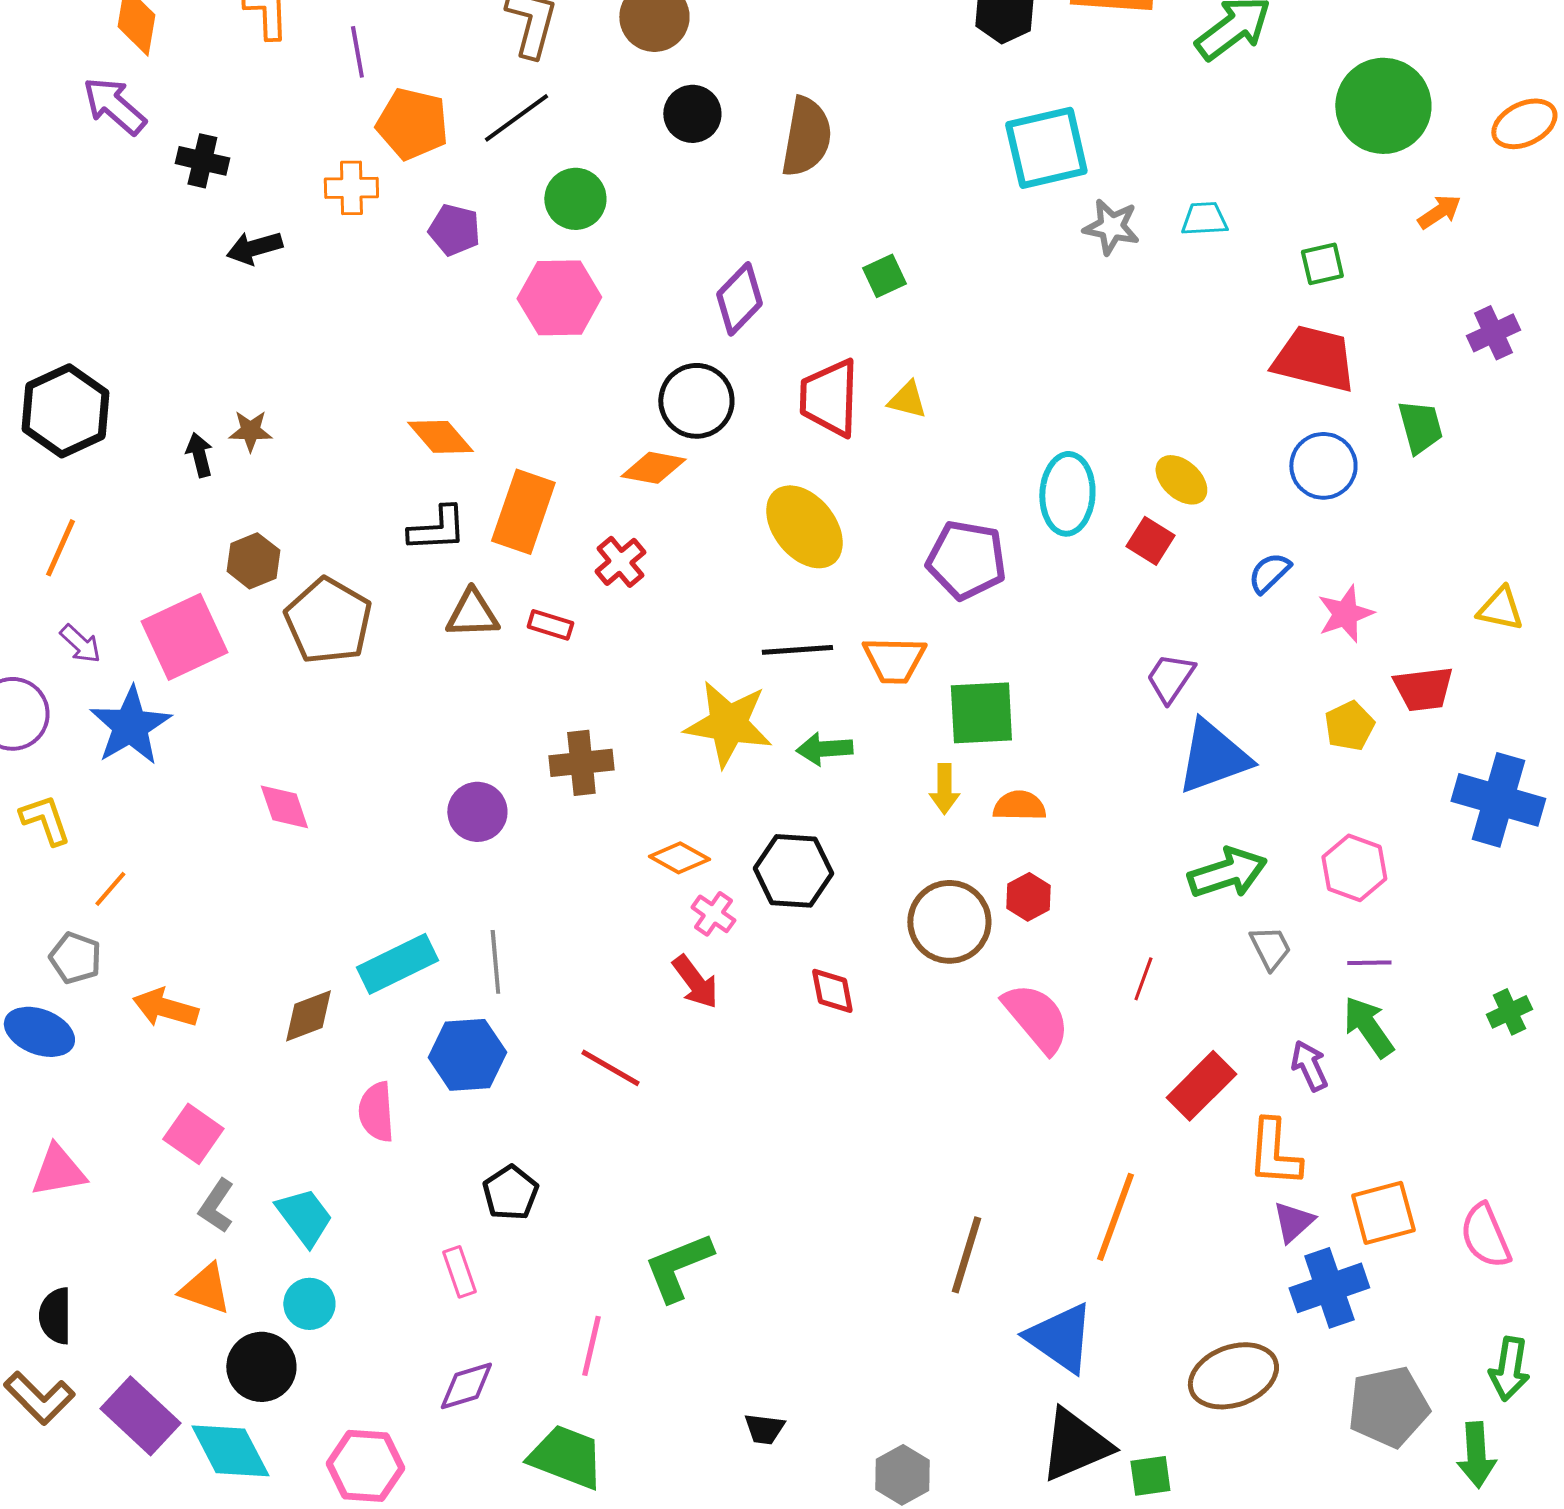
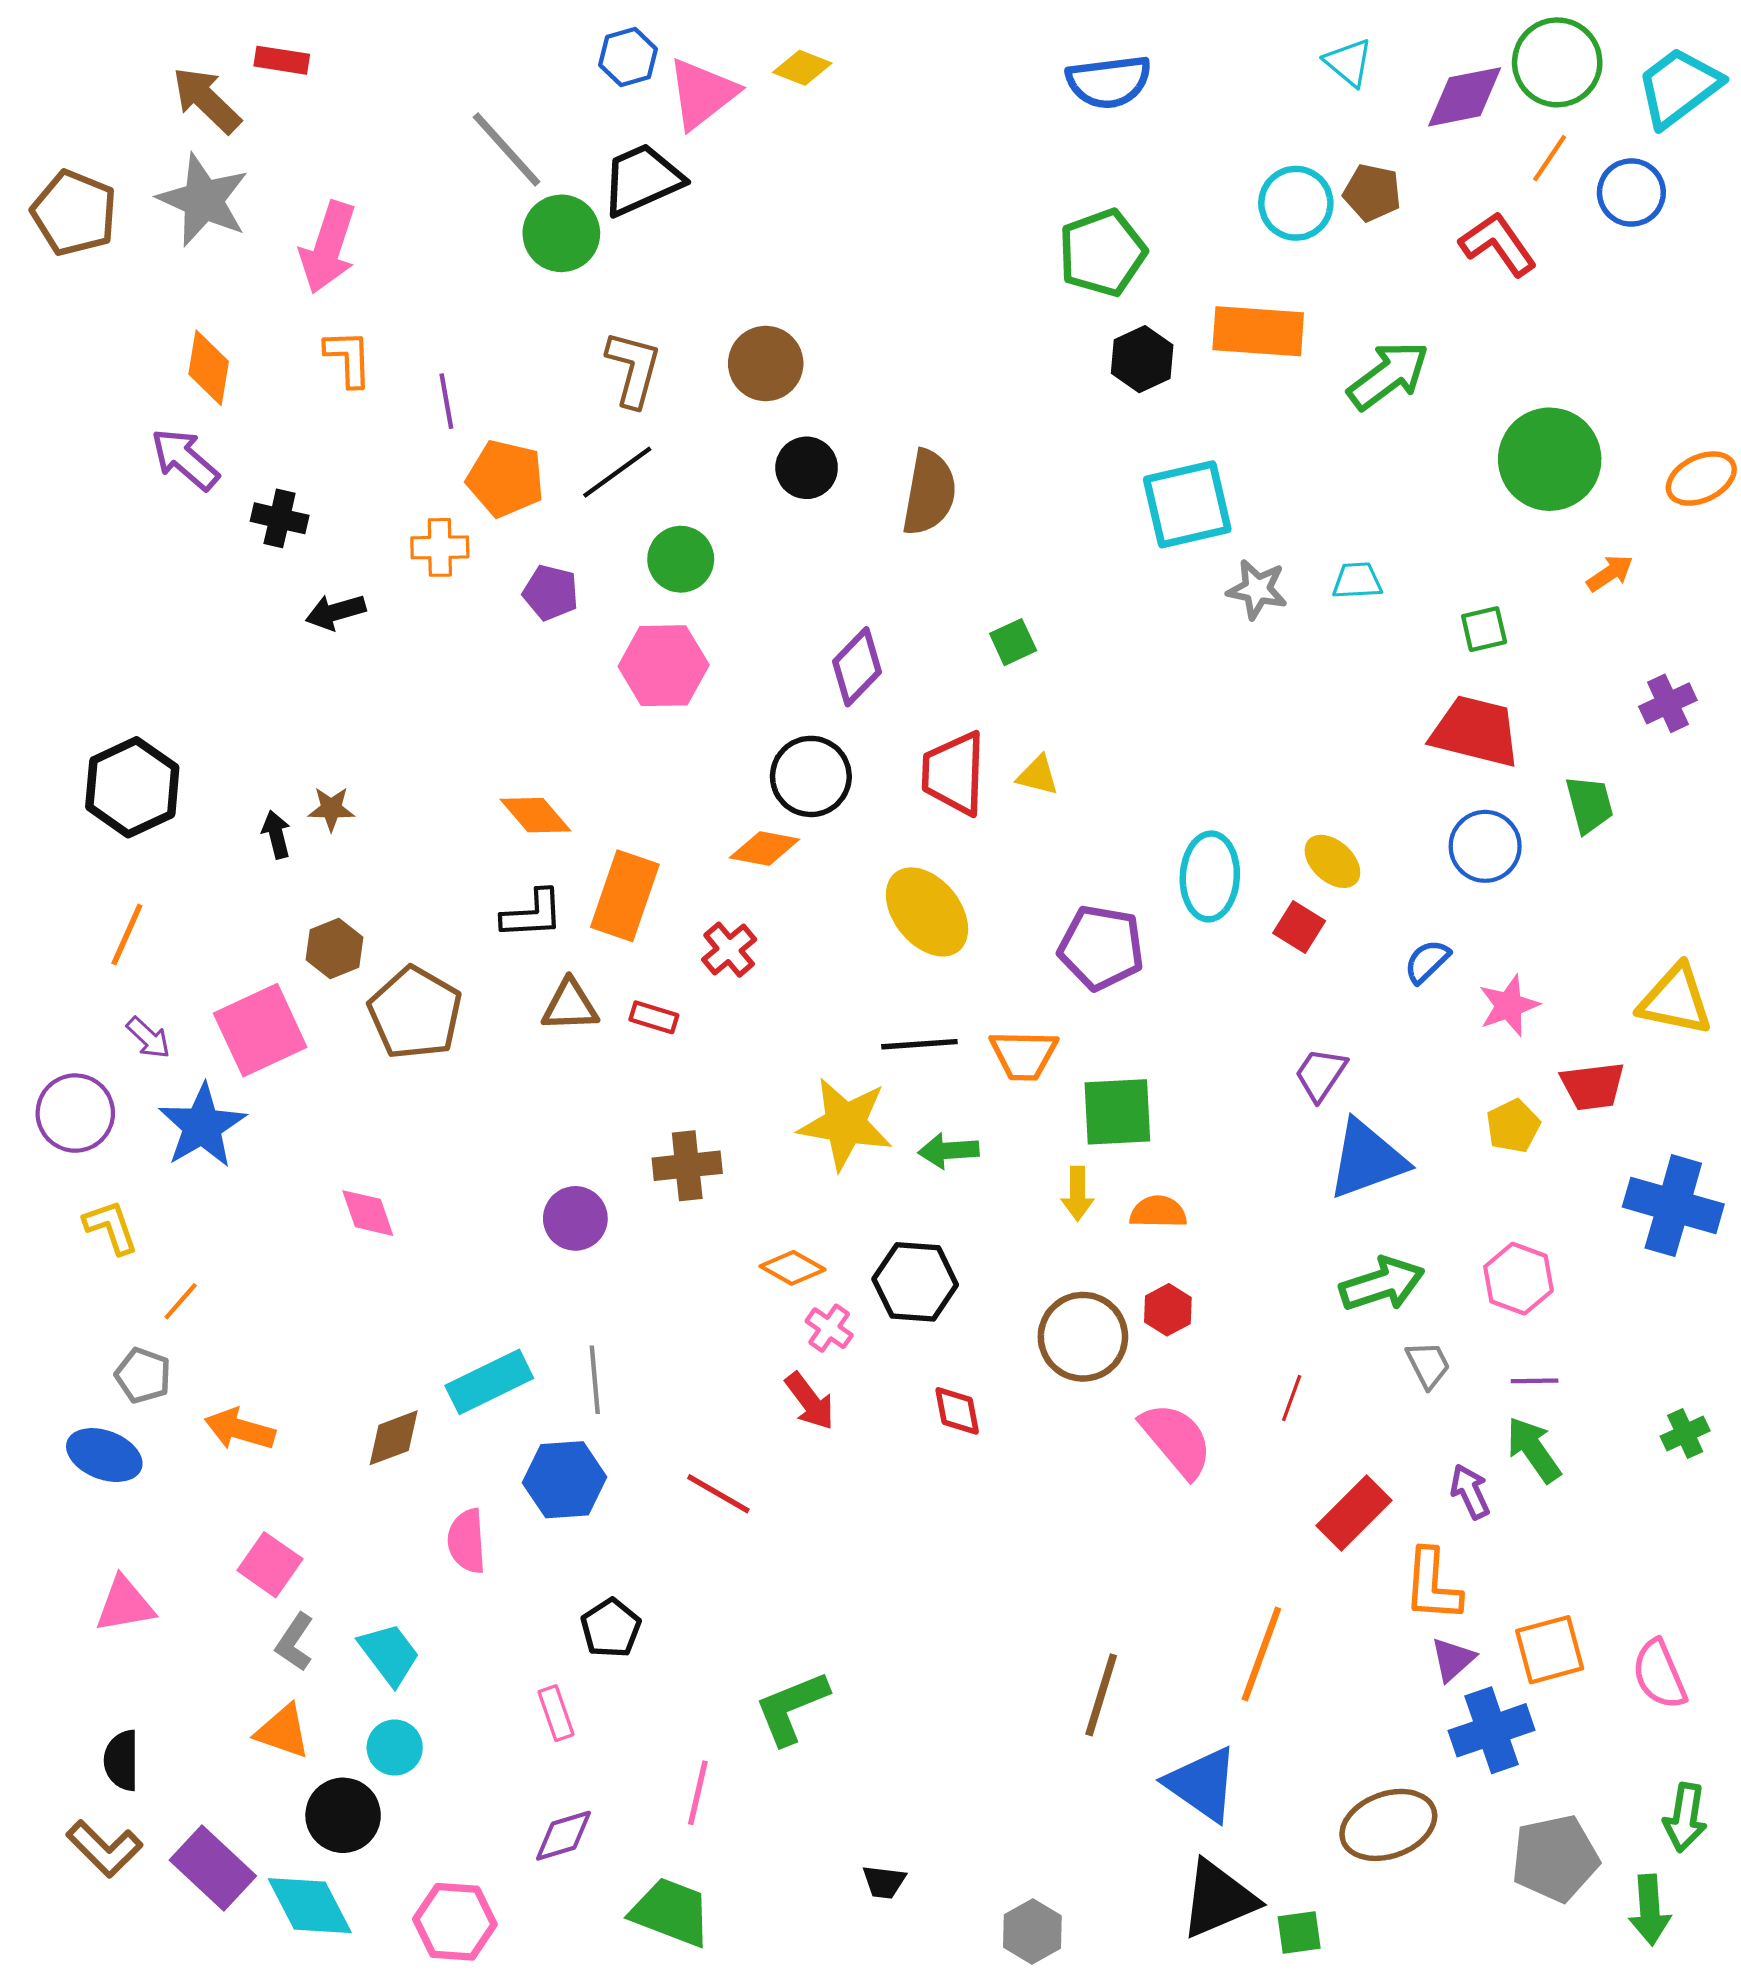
yellow triangle: (1500, 609) -> (1675, 1000), size x1.5

